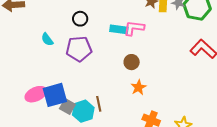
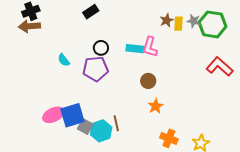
black circle: (80, 19) -> (101, 48), moved
pink L-shape: (134, 28) -> (150, 47), turned -80

